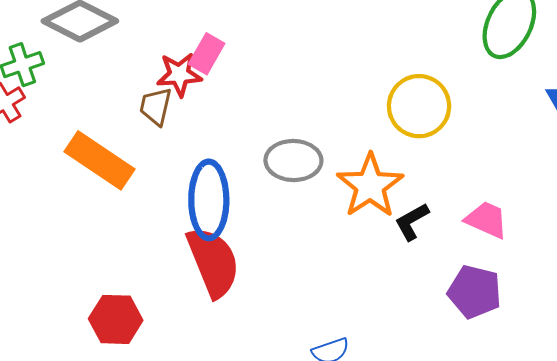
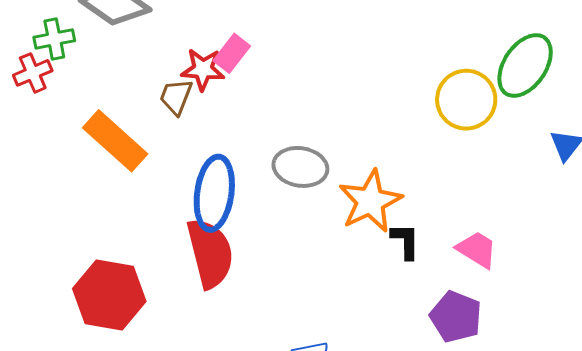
yellow circle: (419, 106) -> (466, 100), moved
black L-shape: (412, 222) -> (405, 241), turned 111
red hexagon: (116, 319) -> (109, 295), size x1.4

